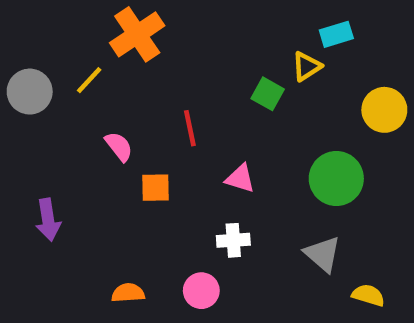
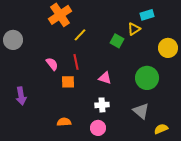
yellow line: (89, 80) -> (80, 35), moved
red line: (190, 128) -> (76, 62), moved
pink circle: (201, 291) -> (98, 128), moved
orange semicircle: (128, 293) -> (64, 122), moved
yellow semicircle: (368, 295) -> (161, 129), turned -40

